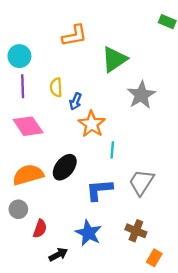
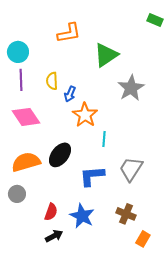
red semicircle: (40, 229) -> (51, 212), moved

